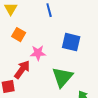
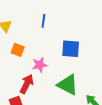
blue line: (49, 10) -> (43, 21), turned 32
green triangle: (62, 77) -> (68, 85), turned -35

